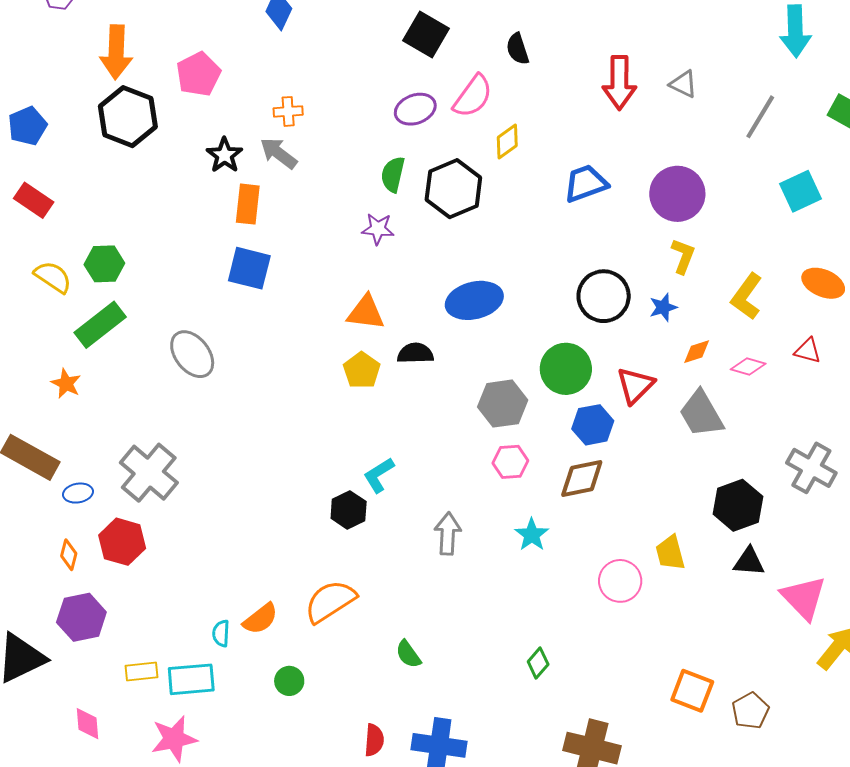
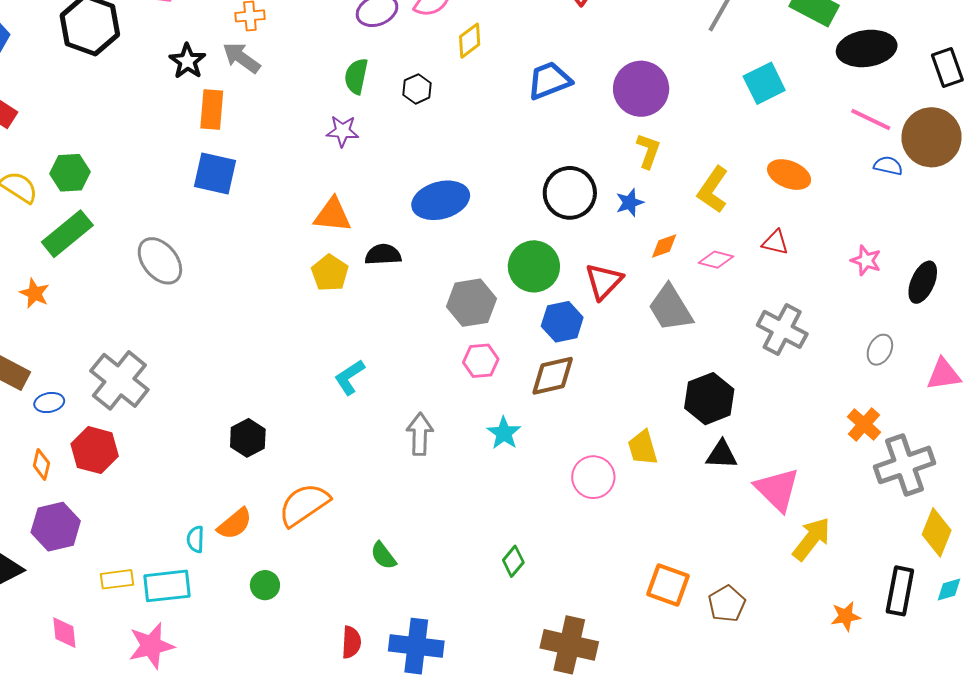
black hexagon: (453, 189) -> (417, 89), size x0.5
gray cross: (811, 468) -> (782, 329), moved
black hexagon: (349, 510) -> (248, 438), moved

